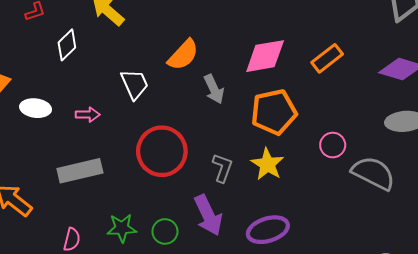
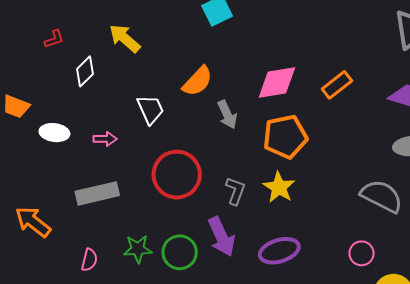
pink circle: (333, 145) -> (362, 253), moved
green circle: (165, 231) -> (180, 252), size x1.4

